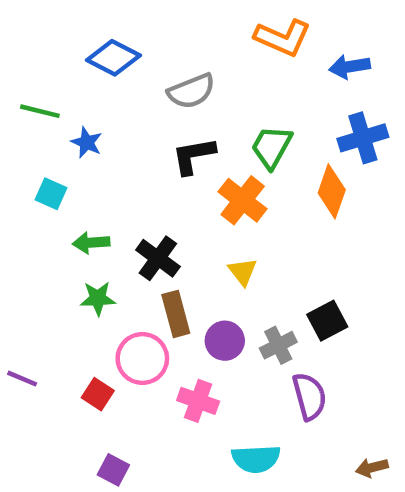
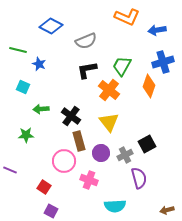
yellow triangle: (243, 272) -> (109, 122), size x1.5
green star: (98, 298) -> (26, 135), moved
red square: (98, 394) -> (44, 187), moved

